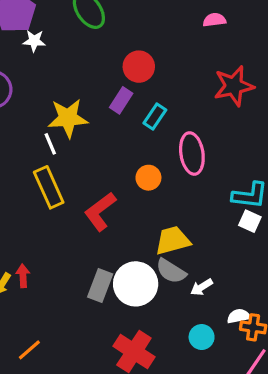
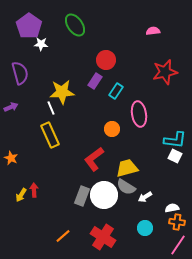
red L-shape: (100, 211) -> (94, 159), moved
white semicircle: (239, 316) -> (172, 208), moved
orange line: (29, 350) -> (63, 236), moved

